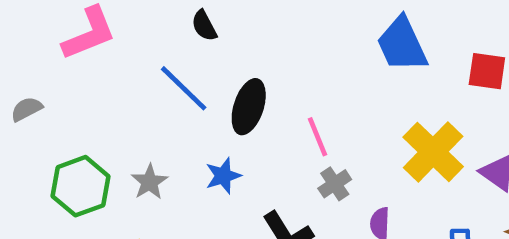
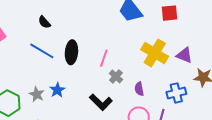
pink line: (317, 137) -> (104, 58), turned 54
blue star: (223, 176) -> (57, 90), moved

